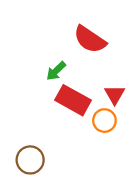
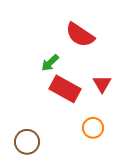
orange circle: (104, 121) -> (93, 128), moved

